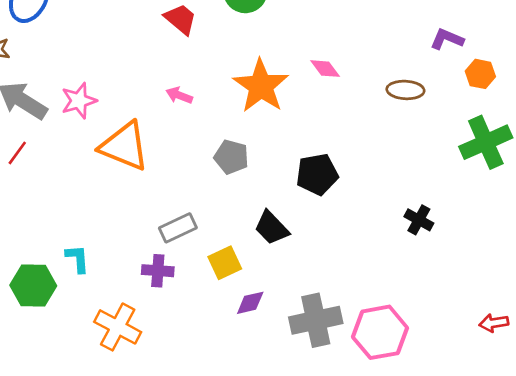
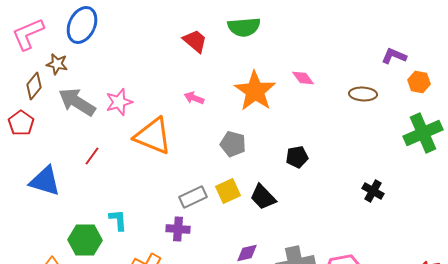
red line: (17, 153) -> (92, 156), moved
black pentagon: (317, 174) -> (297, 157), size x0.7
yellow square: (225, 263) -> (228, 191), moved

